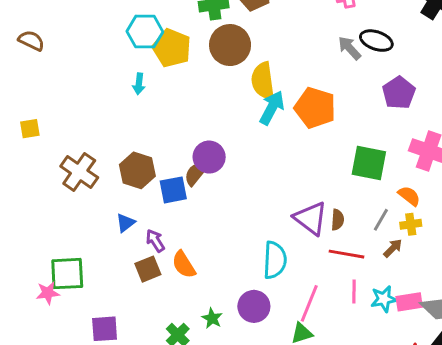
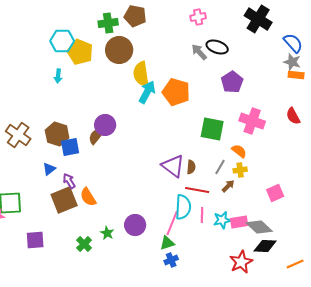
blue square: (173, 190) -> (70, 147), moved
cyan semicircle: (275, 260) -> (183, 207), moved
brown square: (148, 269) -> (64, 200), size x1.5

